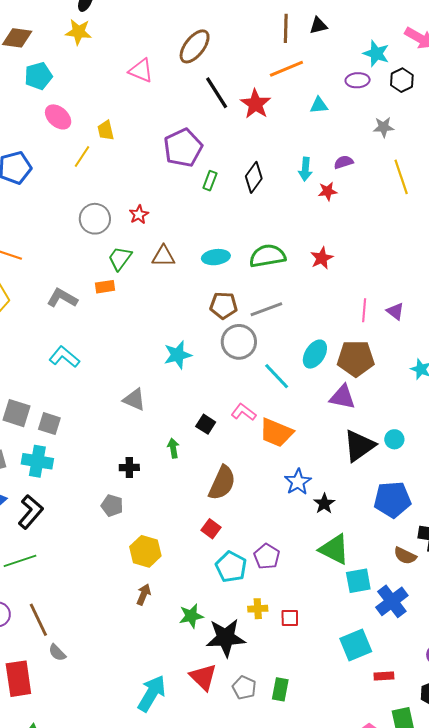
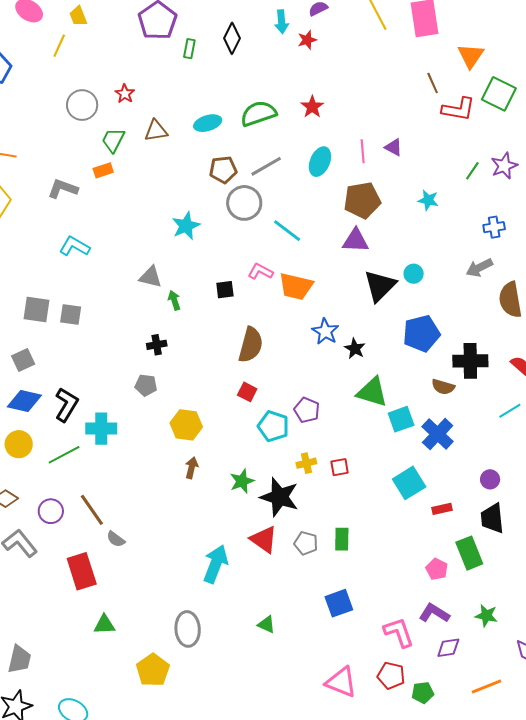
cyan ellipse: (315, 354) -> (320, 162), moved
black square: (206, 424) -> (225, 290), turned -30
green arrow: (173, 448) -> (174, 300), moved
cyan cross: (37, 461) -> (101, 429), moved
black star: (226, 638) -> (279, 497), turned 30

